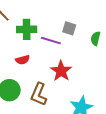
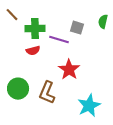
green semicircle: (96, 38) -> (103, 22), moved
red semicircle: (23, 60) -> (33, 51), moved

